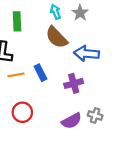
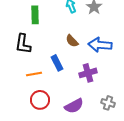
brown semicircle: (57, 37) -> (72, 41), moved, size x0.6
orange line: (16, 75) -> (34, 74), moved
purple semicircle: (72, 121) -> (74, 106), moved

